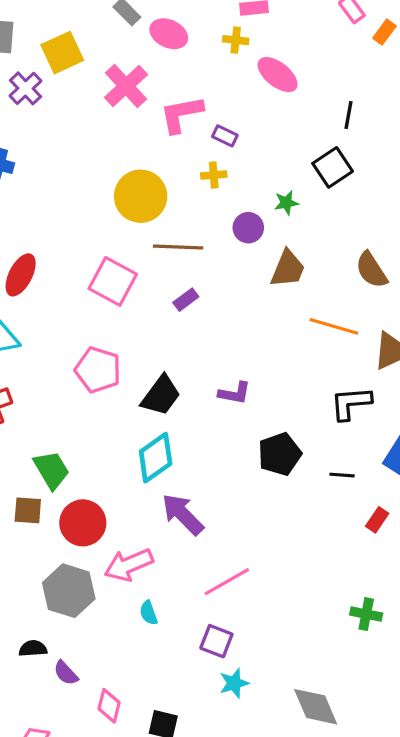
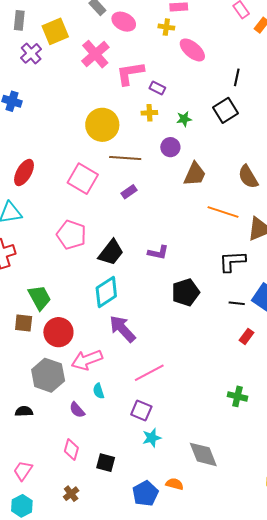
green star: (286, 203) -> (184, 119), moved
black line: (342, 475) -> (237, 303), moved
purple semicircle: (66, 673) -> (77, 410), moved

